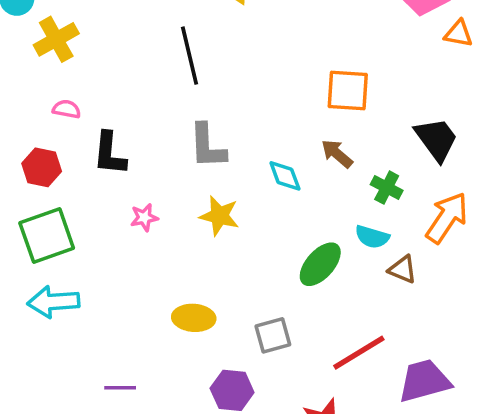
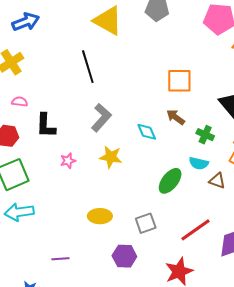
gray L-shape: (207, 146) -> (101, 118), turned -132

